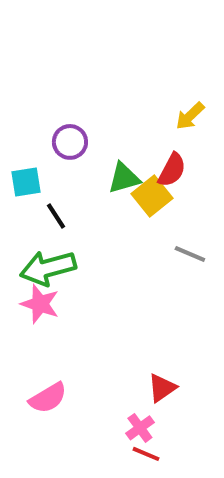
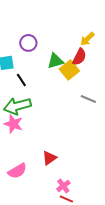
yellow arrow: (190, 116) -> (87, 39), moved
red triangle: (162, 388) -> (49, 158), moved

